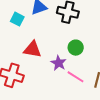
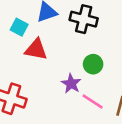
red triangle: (33, 49) -> (36, 49), moved

